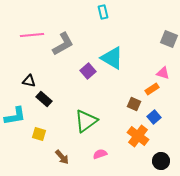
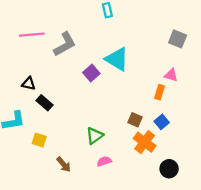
orange rectangle: (152, 89) -> (159, 92), turned -40
brown square: (134, 104) -> (135, 120), moved
green triangle: (86, 121) -> (95, 136), moved, size x0.7

